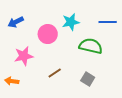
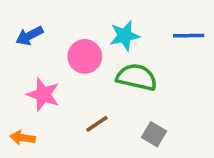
green semicircle: (91, 46) -> (137, 77), moved
pink star: (24, 56) -> (43, 94), turned 30

